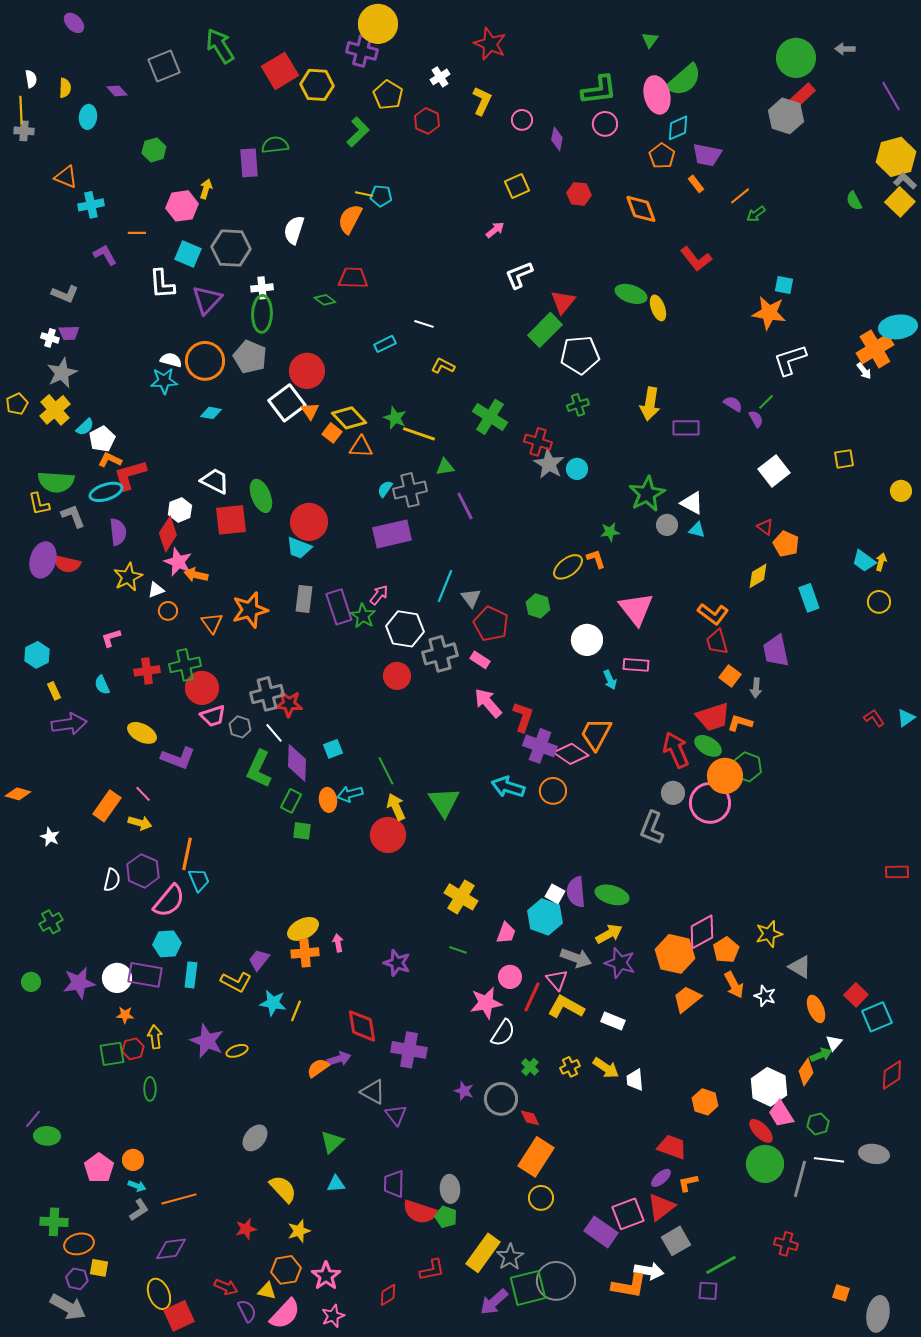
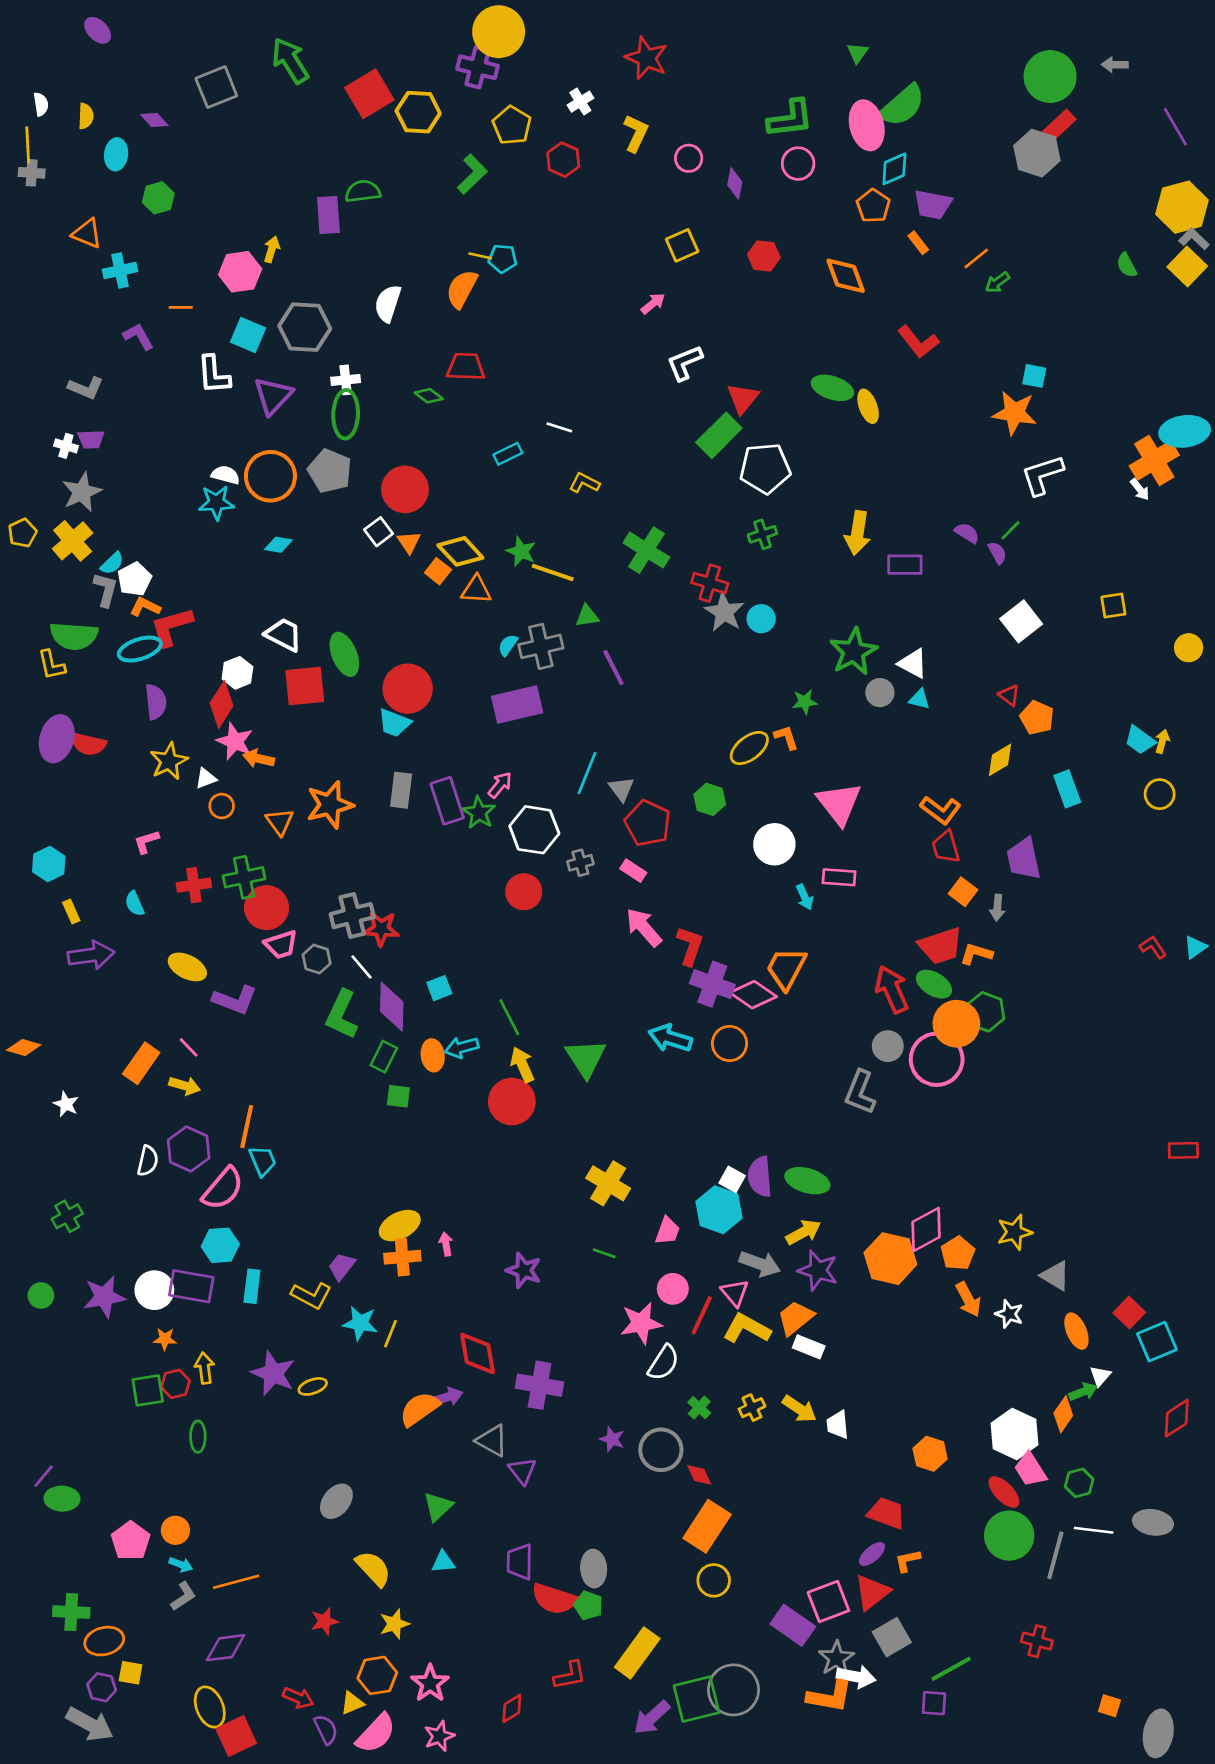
green hexagon: (154, 150) -> (158, 198), moved
white square: (287, 403) -> (379, 532), size x0.6
gray L-shape: (73, 516) -> (106, 590), moved, turned 36
gray cross: (440, 654) -> (580, 863), size x0.6
orange trapezoid: (687, 999) -> (795, 1318), moved
orange semicircle: (318, 1068) -> (420, 1409), size x1.4
gray star: (510, 1257) -> (836, 1658), moved
yellow triangle: (267, 1291) -> (352, 1703), turned -36

